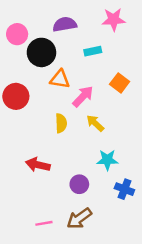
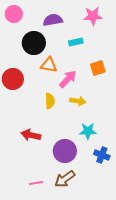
pink circle: (17, 34) -> (14, 14), moved
orange square: (120, 83) -> (98, 68), turned 35
yellow arrow: (95, 123) -> (78, 101), turned 147
purple circle: (79, 184) -> (65, 151), size x1.5

